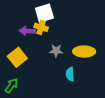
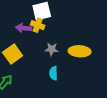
cyan semicircle: (70, 74) -> (53, 73), moved

